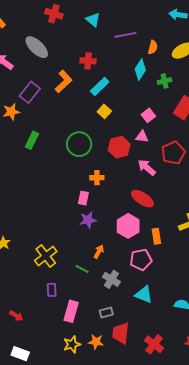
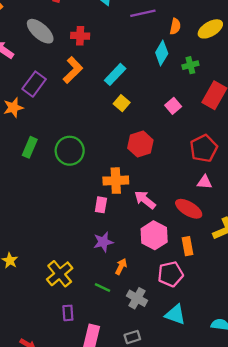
red cross: (88, 61) -> (80, 36), moved
pink triangle: (142, 137) -> (205, 182), moved
green rectangle: (32, 140) -> (30, 147), moved
green circle: (79, 144) -> (70, 151), moved
pink arrow: (147, 167) -> (145, 200), moved
orange cross: (97, 178) -> (116, 181), size x1.5
red ellipse: (142, 199) -> (189, 209), moved
purple star: (88, 220) -> (103, 242), moved

